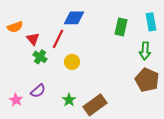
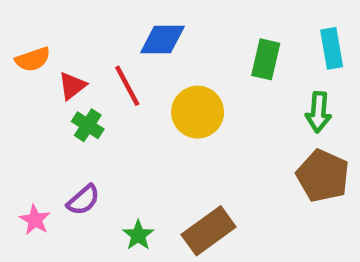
red triangle: (33, 39) -> (72, 86), turned 32
red line: (58, 39) -> (127, 86), turned -54
yellow circle: (72, 62) -> (198, 112), moved, size x1.5
green star: (69, 100) -> (138, 235), moved

